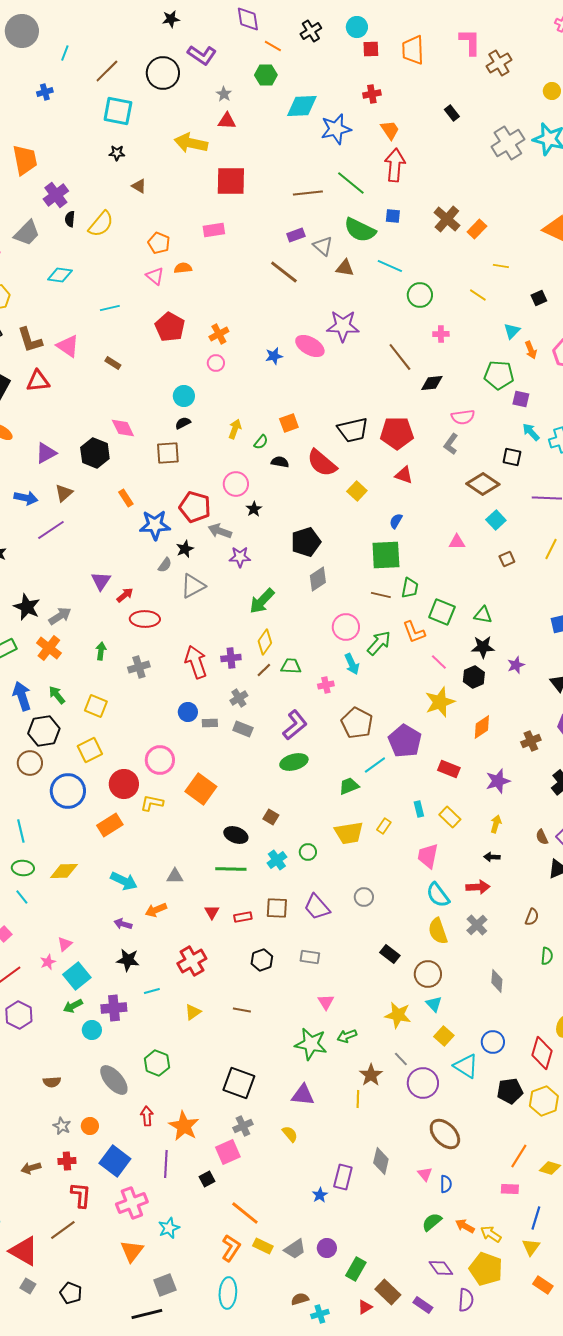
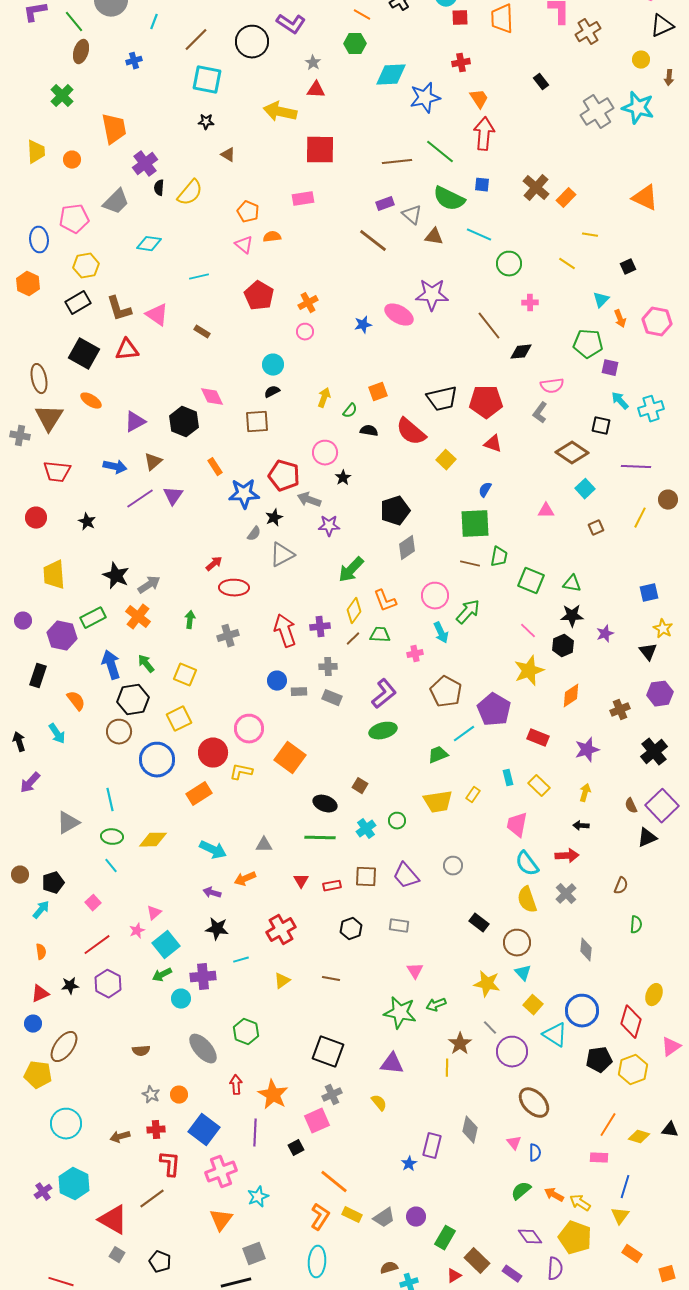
purple triangle: (101, 581) -> (173, 496), moved
orange L-shape: (414, 632) -> (385, 601), moved
gray cross: (239, 698) -> (328, 667), turned 30
blue circle: (493, 1042) -> (582, 1011), size x1.4

